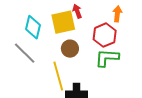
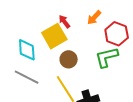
orange arrow: (117, 14) -> (94, 18), moved, turned -126
red hexagon: (105, 35) -> (117, 34), moved

